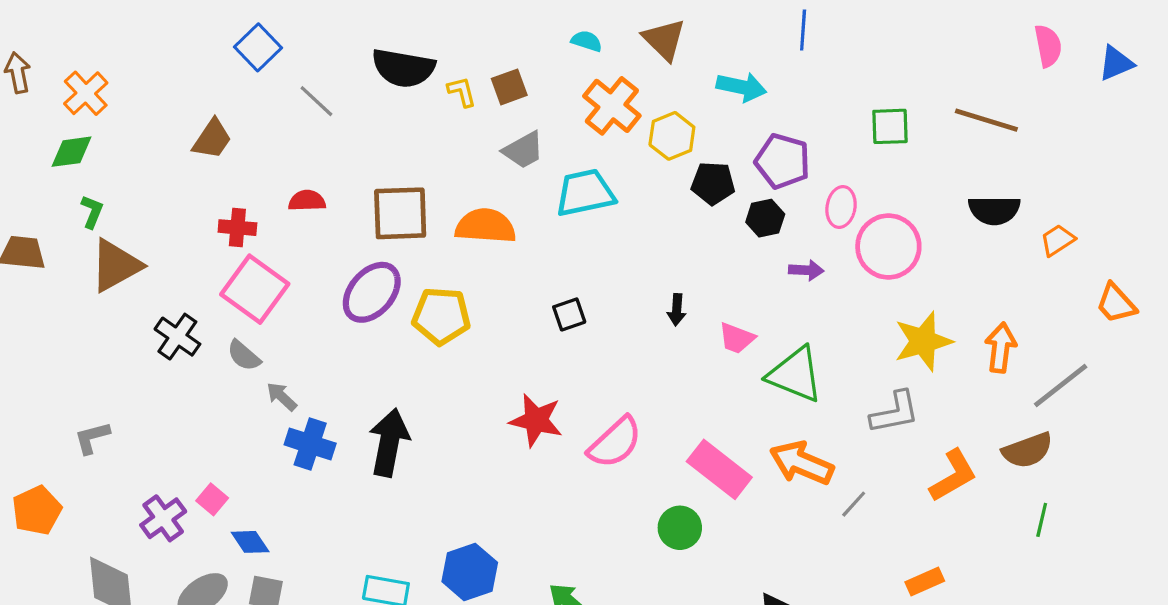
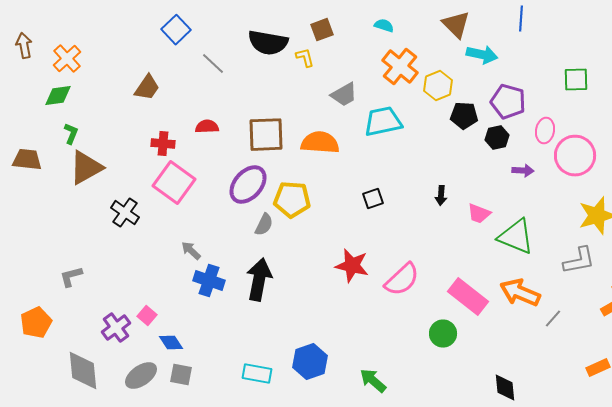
brown triangle: (664, 40) -> (456, 25), moved
brown square: (509, 87) -> (322, 30), moved
gray semicircle: (244, 356) -> (264, 225), moved, turned -105

